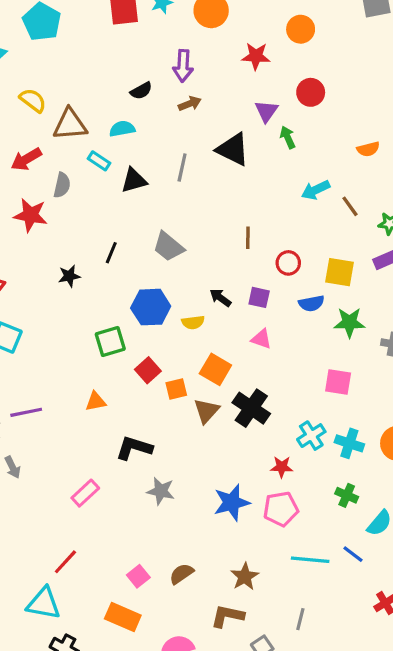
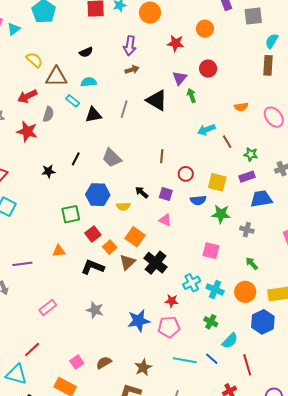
black semicircle: (141, 91) -> (86, 52), moved
orange square: (176, 389) -> (110, 247), turned -32
purple line: (26, 412) -> (22, 264), moved
black L-shape: (134, 448) -> (93, 267), moved

